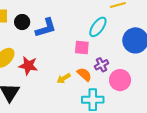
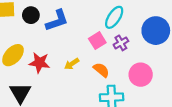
pink square: (82, 48) -> (97, 41), turned -35
purple cross: (101, 65) -> (121, 43), moved
yellow arrow: (64, 78) -> (72, 64), moved

